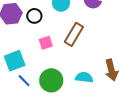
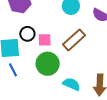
black circle: (34, 16) -> (27, 34), moved
green circle: (51, 80) -> (48, 64), moved

